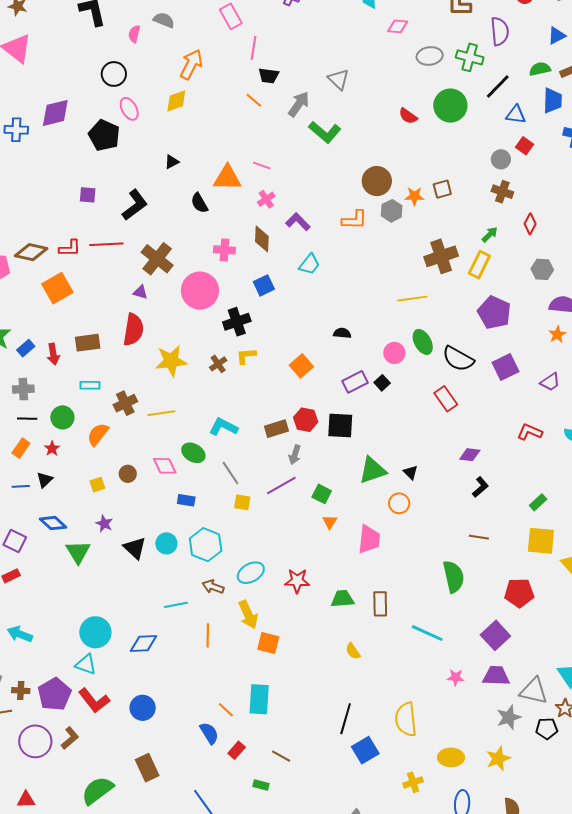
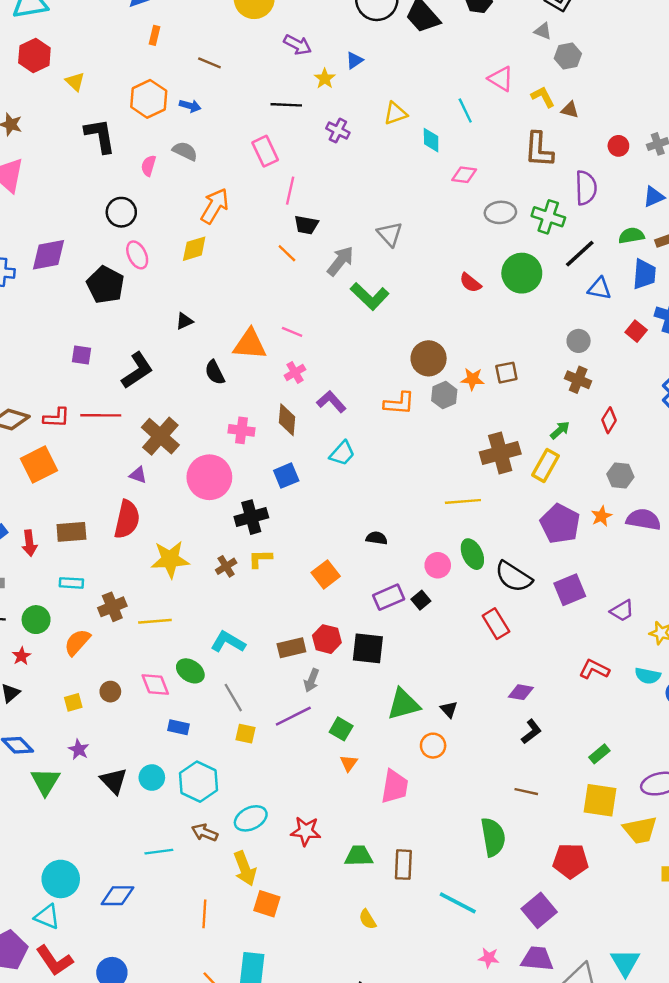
red square: (524, 146) -> (636, 331), moved
orange star: (557, 334) -> (601, 516), moved
orange line: (208, 635) -> (204, 914), moved

